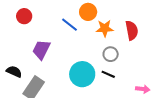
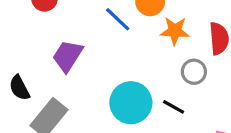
gray circle: (111, 54) -> (194, 72), moved
black semicircle: (14, 72) -> (19, 88), turned -147

